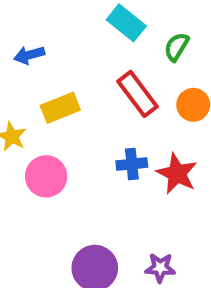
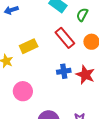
blue arrow: (29, 55) -> (11, 10), moved
pink circle: (46, 176) -> (23, 91), moved

